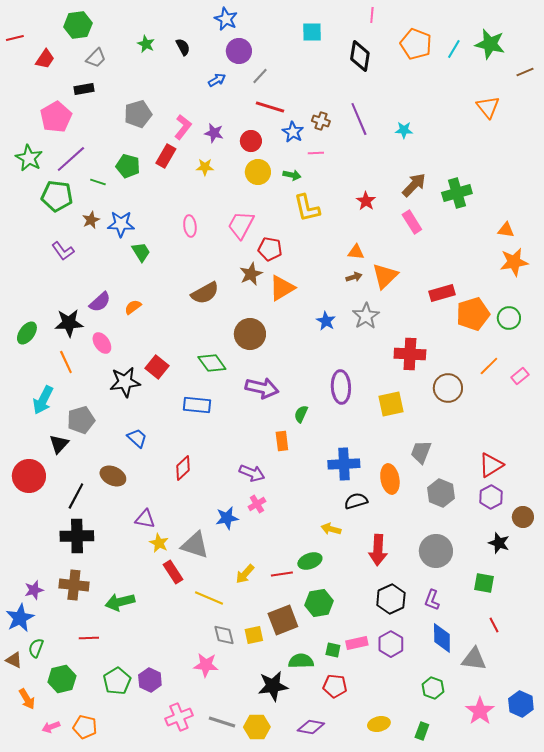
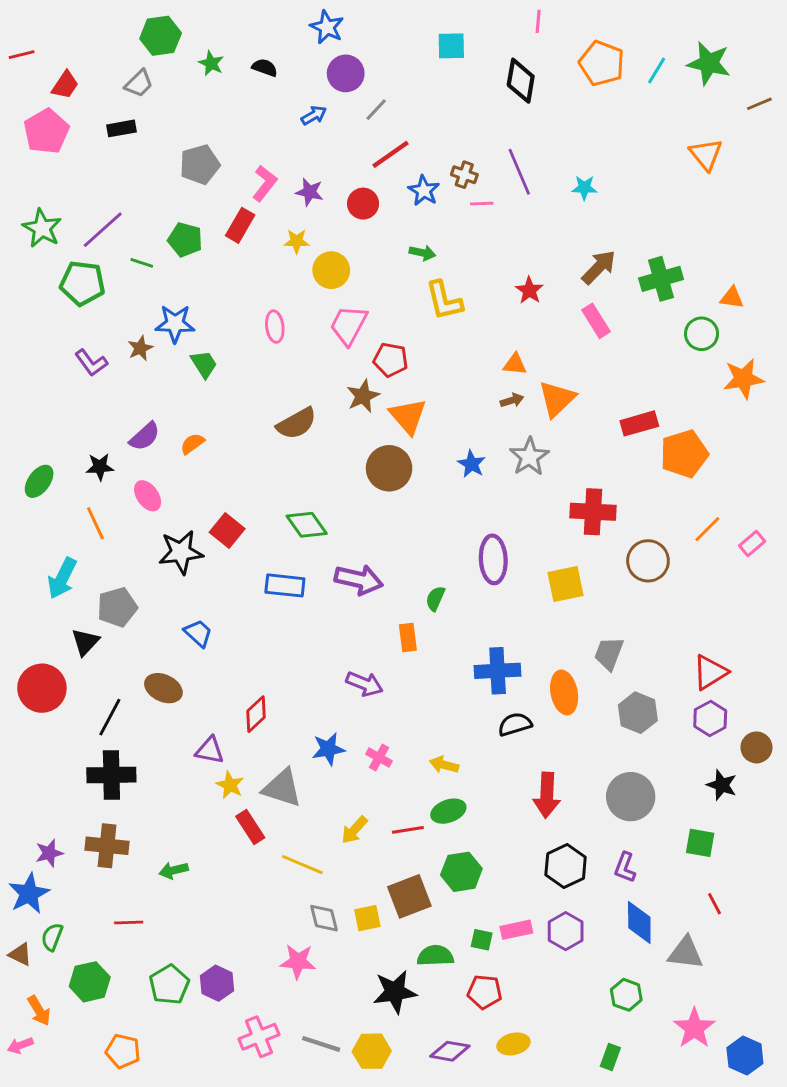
green hexagon: (78, 25) -> (161, 36), moved
black semicircle: (183, 47) -> (265, 68), turned -42
red line: (270, 107) -> (391, 154), turned -52
pink pentagon: (56, 117) -> (46, 131), moved
pink line: (316, 153) -> (482, 204), moved
yellow circle: (258, 172) -> (331, 270), moved
brown star: (91, 220) -> (140, 348), moved
orange triangle: (506, 230) -> (732, 298), moved
orange triangle: (282, 288) -> (408, 416), turned -40
green circle: (509, 318) -> (702, 334), moved
black star: (69, 323) -> (100, 467), size x0.7
brown circle: (250, 334) -> (389, 468), moved
purple arrow: (262, 388) -> (359, 580), moved
red diamond: (183, 468) -> (256, 714), moved
pink cross: (257, 504) -> (379, 758), moved, turned -30
yellow arrow: (331, 529) -> (444, 765), moved
green arrow: (120, 602) -> (174, 870), size x0.7
blue hexagon: (521, 704) -> (745, 1056), moved
yellow ellipse: (379, 724) -> (513, 1044), moved
pink arrow: (51, 727) -> (20, 1045), moved

